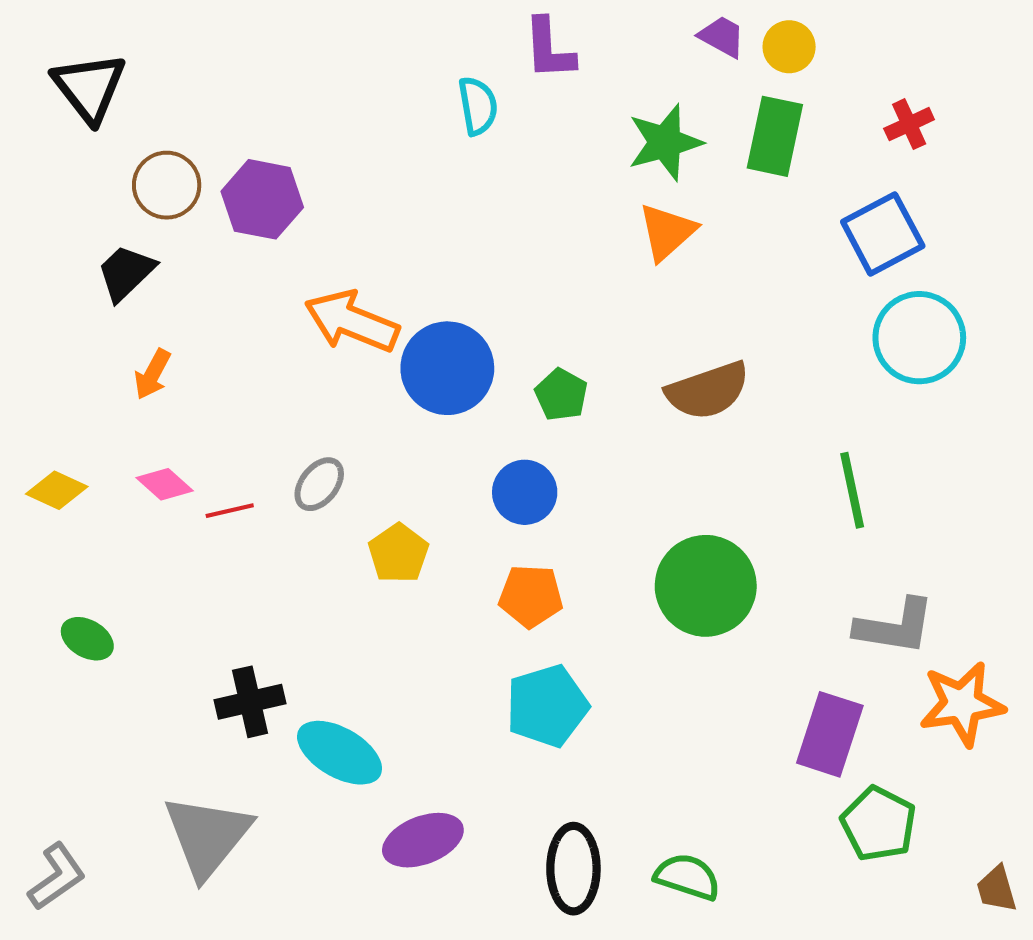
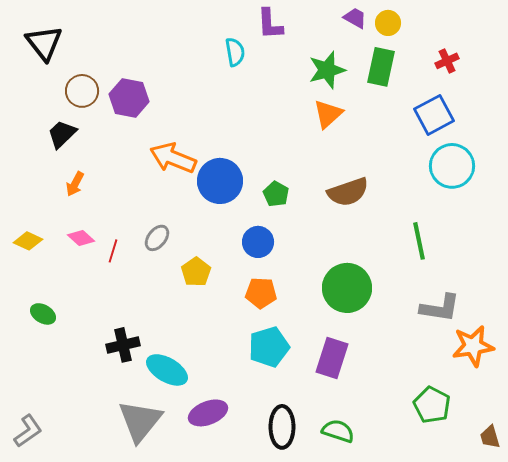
red line: (230, 511) -> (113, 251), turned -60
purple rectangle: (830, 734) -> (332, 358), moved
gray triangle: (207, 836) -> (140, 421), moved

